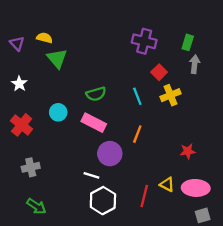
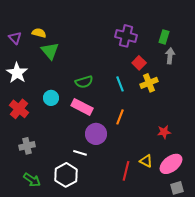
white star: (19, 84) -> (17, 73), size x1.5
pink ellipse: (196, 188) -> (171, 164), turned -40
white hexagon: (103, 201) -> (66, 175), moved

